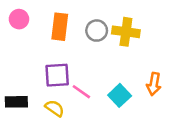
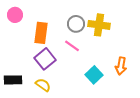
orange rectangle: (60, 27) -> (41, 33), moved
purple square: (57, 75) -> (45, 59), turned -35
pink line: (81, 92) -> (72, 46), moved

